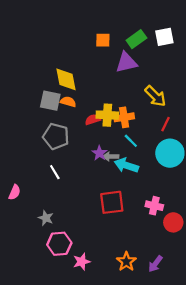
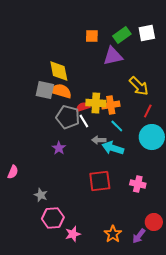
orange semicircle: (68, 102) -> (61, 91), size x1.5
gray pentagon: (56, 136) -> (68, 117), moved
purple star: (100, 153) -> (59, 148), moved
white line: (55, 172) -> (84, 121), moved
red circle: (173, 222) -> (154, 222), moved

